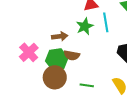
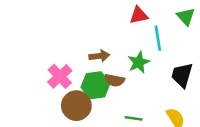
green star: (85, 26) -> (139, 62), moved
brown circle: (55, 77) -> (76, 106), moved

